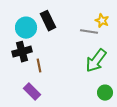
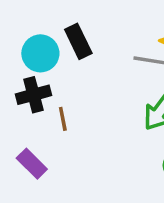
purple rectangle: (32, 92) -> (32, 164), moved

